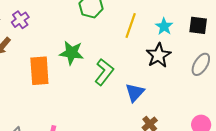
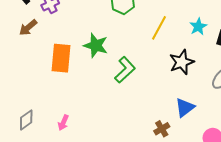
cyan star: (164, 26) -> (198, 27), moved
blue triangle: (135, 92) -> (185, 108), moved

